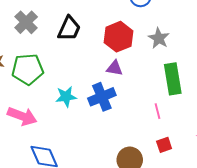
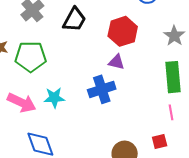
gray star: (159, 38) -> (174, 36), moved
cyan star: (66, 97) -> (54, 98), moved
pink line: (158, 111) -> (171, 112), moved

